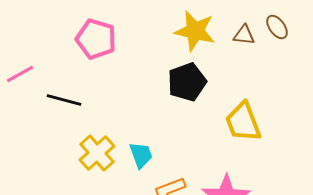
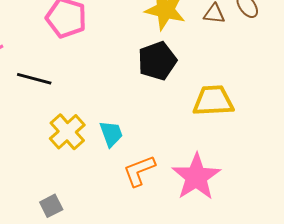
yellow trapezoid: (243, 122) -> (213, 101), turned 108

